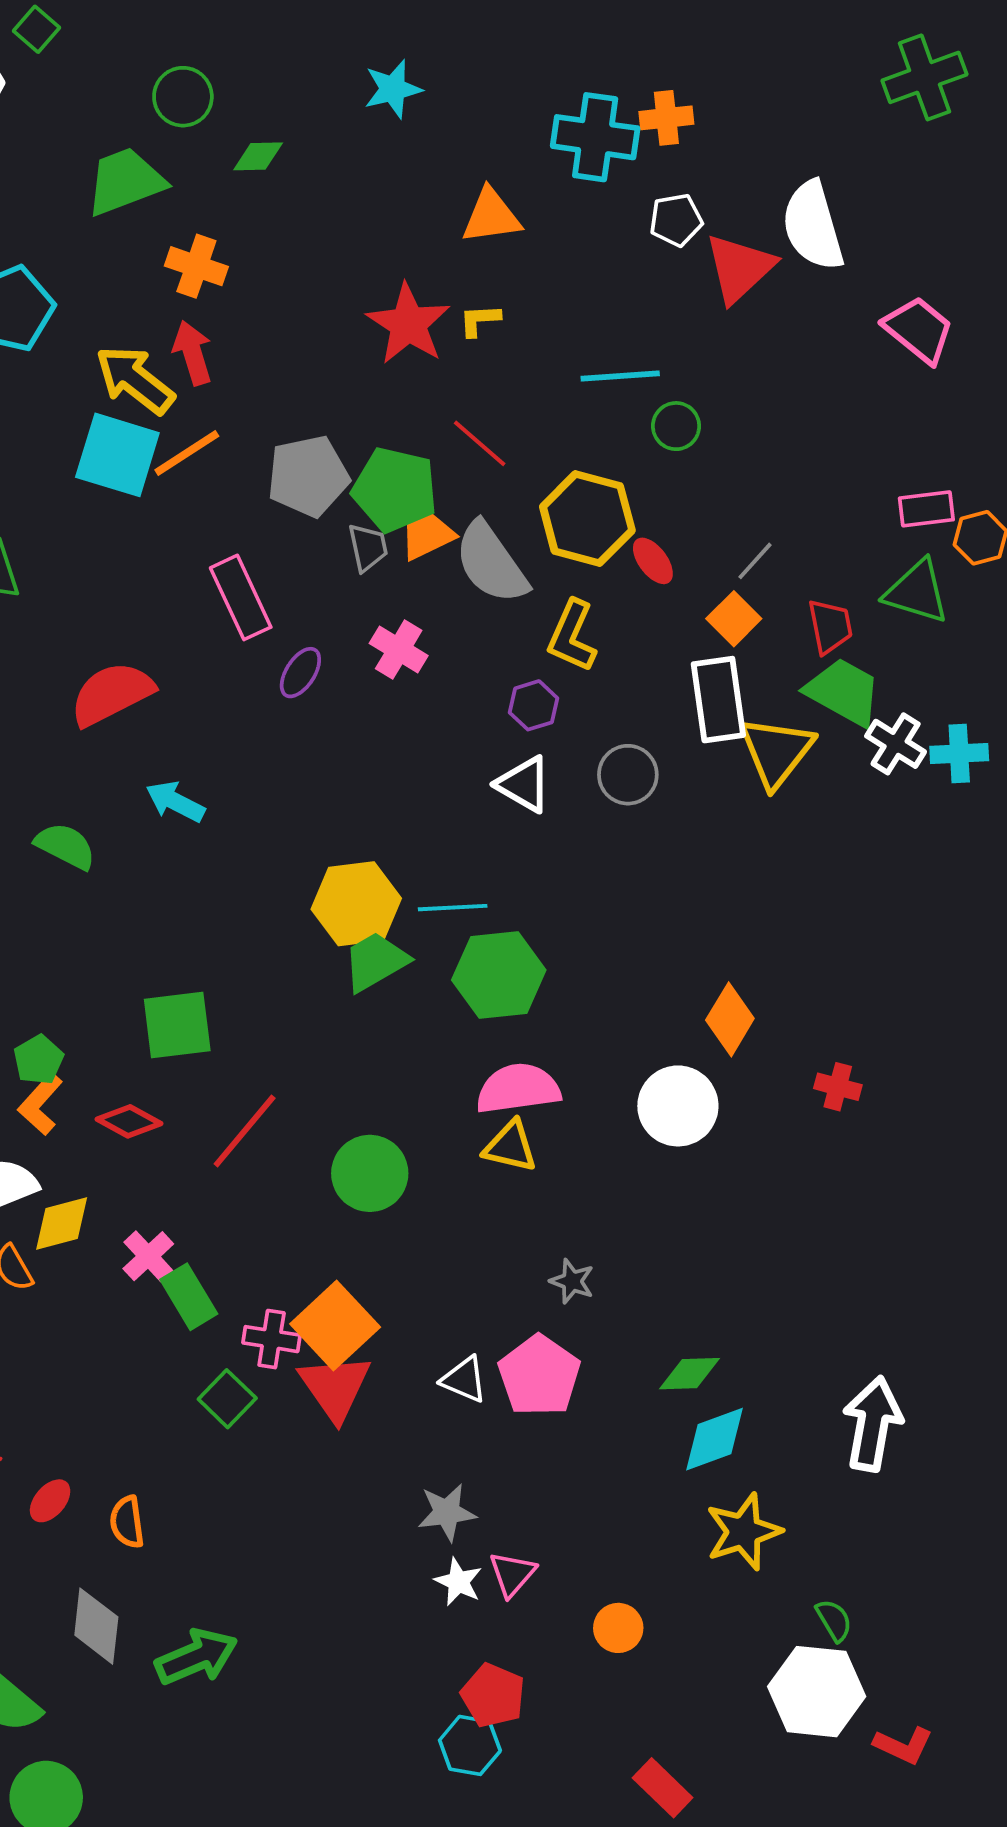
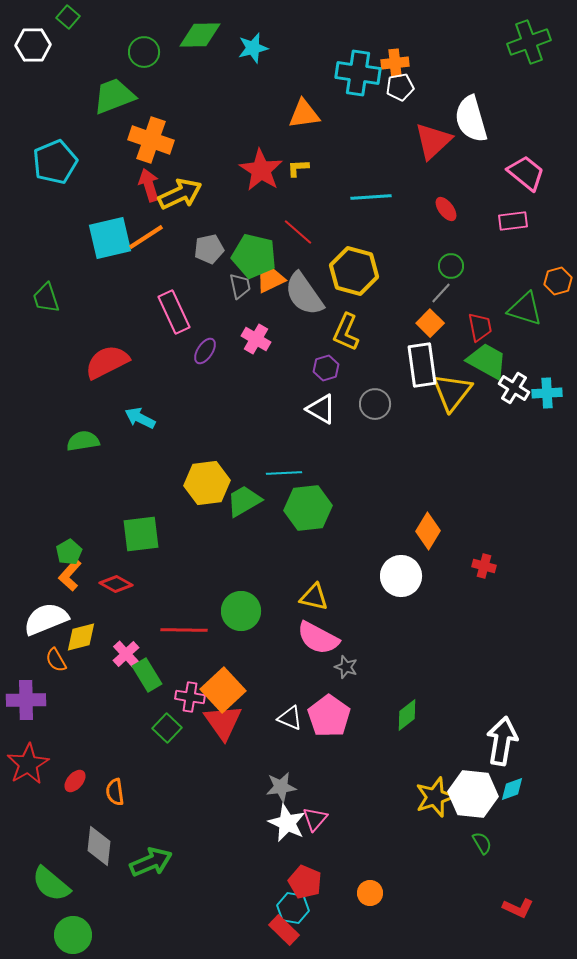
green diamond: (258, 156) -> (200, 35), moved, size x1.6
white pentagon: (676, 220) -> (400, 87), moved
orange cross: (196, 266) -> (151, 140), size x1.4
yellow arrow: (135, 380) -> (180, 194), moved, turned 117
green circle: (676, 426) -> (451, 266), moved
cyan square: (117, 455) -> (110, 238), turned -30
gray pentagon: (308, 476) -> (209, 249), size x0.7
pink rectangle: (926, 509) -> (513, 221), moved
red ellipse: (653, 561) -> (446, 209), moved
green semicircle: (65, 846) -> (83, 441), turned -36
yellow hexagon: (356, 904) -> (207, 483), moved
pink semicircle: (518, 1089) -> (318, 638), moved, turned -144
red line: (245, 1131) -> (184, 630), moved, turned 51
green diamond: (690, 1374) -> (407, 715), turned -36
cyan diamond: (715, 1439) -> (512, 789), moved, size x0.7
white star: (458, 1582) -> (287, 823), size x1.5
orange circle: (618, 1628) -> (370, 893), moved
white hexagon: (817, 1692) -> (473, 794), moved
red rectangle: (663, 1788) -> (284, 930), moved

